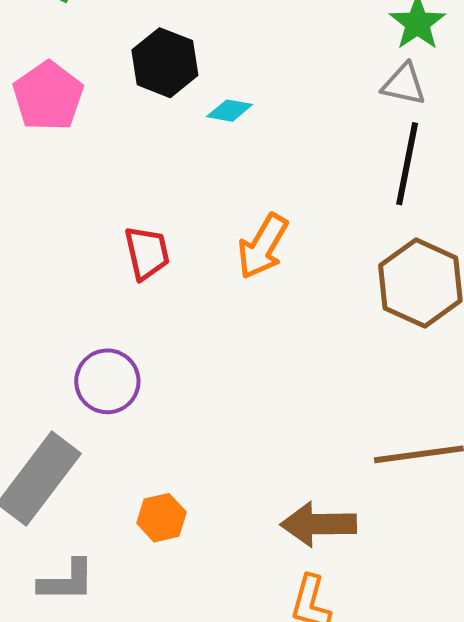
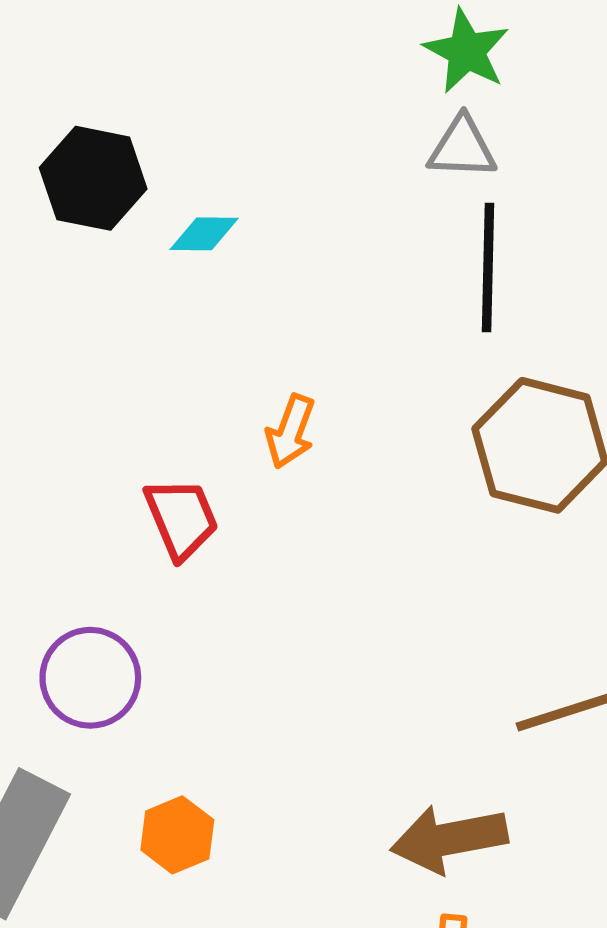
orange arrow: (263, 246) -> (291, 431), size x0.7
red trapezoid: (147, 253) -> (181, 518), moved
orange hexagon: (162, 518) -> (177, 835), moved

